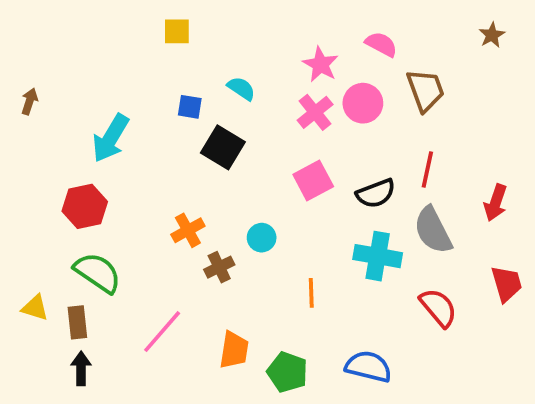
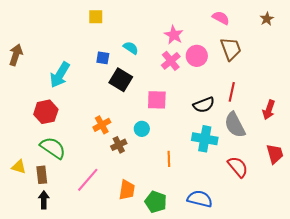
pink semicircle: (381, 44) -> (221, 18), moved
brown arrow: (29, 101) -> (16, 55), size x1.5
pink square: (313, 181) -> (157, 100), moved, turned 30

